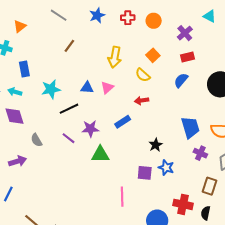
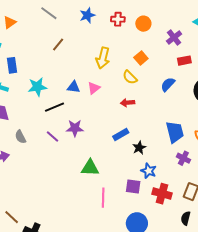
red rectangle: (187, 57) -> (184, 61), moved
blue rectangle: (123, 122) -> (121, 134), moved
green triangle: (100, 154) -> (90, 168), moved
purple square: (145, 173) -> (133, 186), moved
red cross: (183, 204) -> (162, 194), moved

